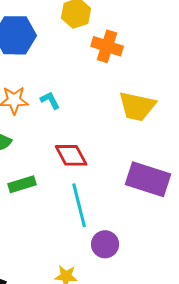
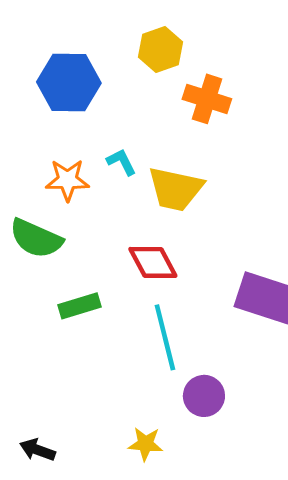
cyan L-shape: (50, 100) -> (121, 162), moved
yellow trapezoid: (137, 106) -> (175, 189), moved

